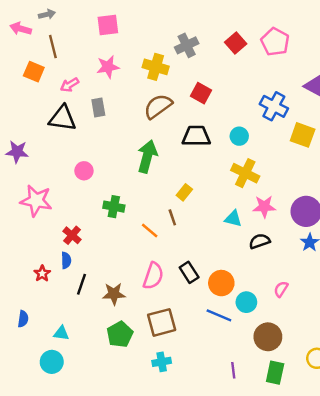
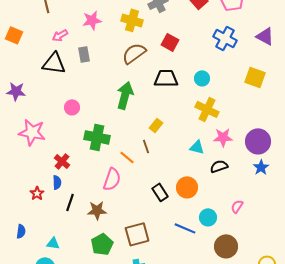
orange square: (34, 72) -> (14, 35), moved
blue cross: (274, 106) -> (225, 38), moved
green cross: (114, 207) -> (97, 137), size x1.4
pink semicircle: (153, 276) -> (112, 179), moved
orange circle: (221, 283) -> (187, 187), moved

